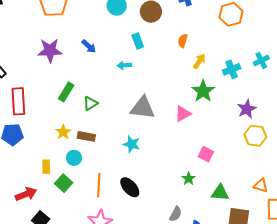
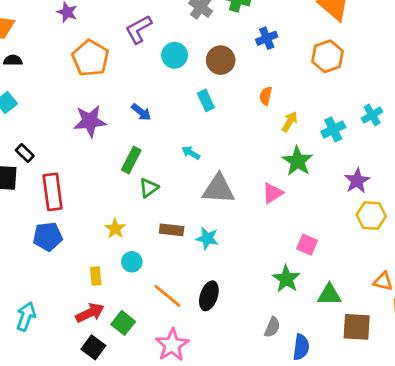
cyan arrow: (124, 65) -> (191, 153), moved, turned 40
green rectangle: (66, 92) -> (131, 160), moved
brown rectangle: (86, 136) -> (172, 230), moved
green star: (189, 179) -> (286, 279), size x1.5
green square: (64, 183) -> (123, 323), moved
orange line: (99, 185) -> (167, 296), turned -50
black ellipse: (130, 187) -> (209, 296), turned 65
red arrow: (26, 194) -> (90, 313), moved

